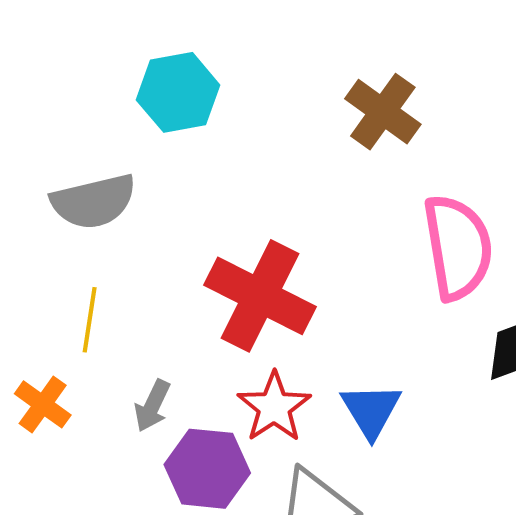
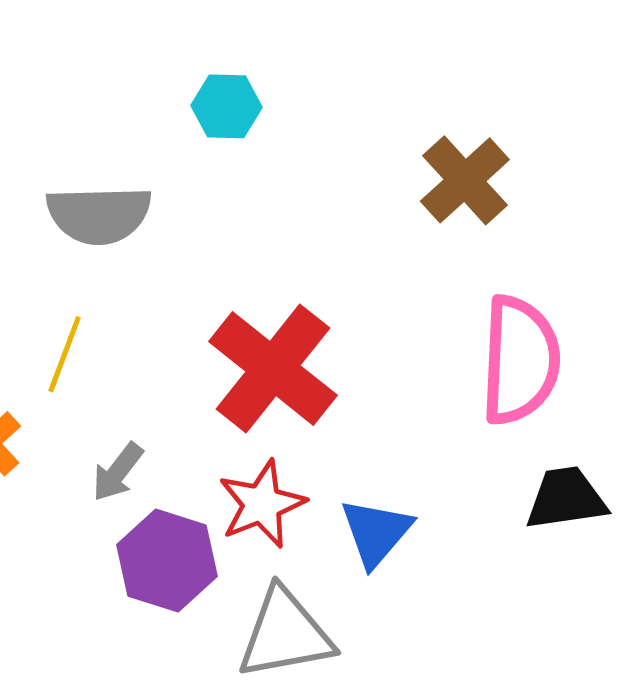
cyan hexagon: (178, 92) -> (227, 106), size x0.7

